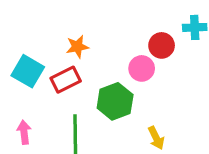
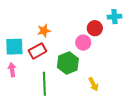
cyan square: (28, 71) -> (14, 47), turned -30
pink arrow: (24, 132) -> (12, 70), moved

